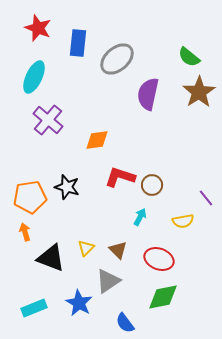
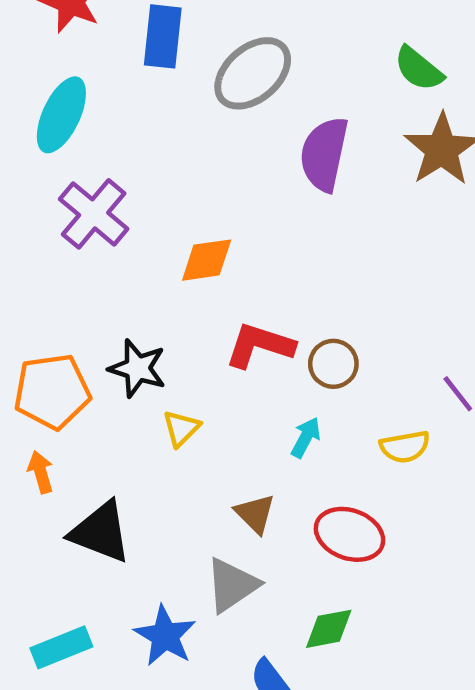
yellow triangle: (86, 248) -> (181, 428), moved
green diamond: (163, 297) -> (329, 629), moved, size x0.7

